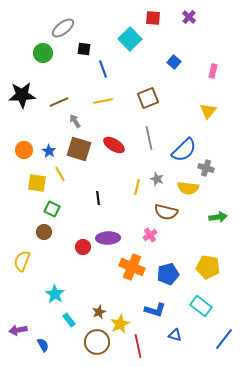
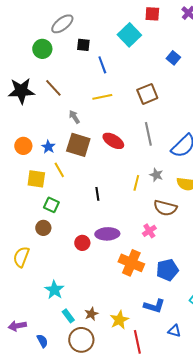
brown line: (59, 102) -> (53, 88), moved, turned 72
brown star: (99, 312) -> (91, 314), moved
brown circle: (97, 342) -> (81, 340), moved

